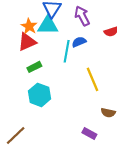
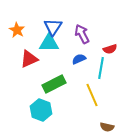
orange star: (29, 26) -> (17, 30), moved
cyan line: (67, 51) -> (101, 68), moved
green rectangle: (34, 67) -> (54, 84), moved, size x1.6

